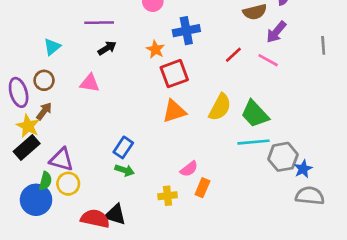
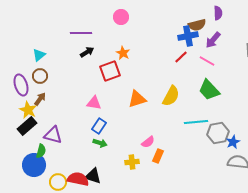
blue cross: (186, 31) -> (188, 36), moved
cyan triangle: (52, 47) -> (39, 55), moved
red square: (174, 74) -> (110, 71), moved
pink triangle: (90, 83) -> (94, 103), moved
green trapezoid: (255, 114) -> (209, 90), moved
yellow circle: (68, 184) -> (58, 182), moved

